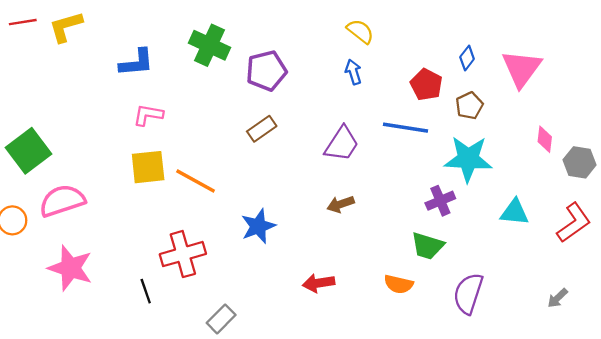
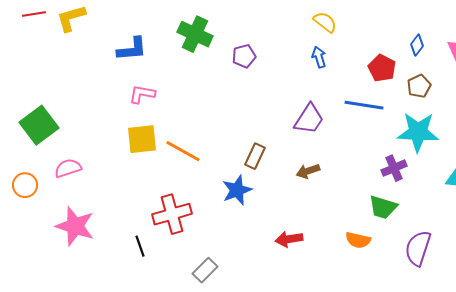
purple pentagon: (266, 71) -> (244, 56), size x0.7
brown rectangle: (262, 129) -> (255, 156), moved, turned -30
pink semicircle: (62, 201) -> (68, 168), size x0.7

